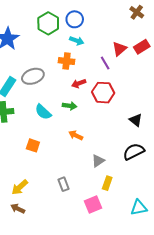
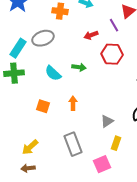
orange cross: (67, 61) -> (60, 11), moved
red arrow: (79, 83) -> (91, 35), moved
orange arrow: (76, 135) -> (73, 103), moved, turned 64
gray rectangle: (63, 184) -> (73, 144), size x1.6
brown arrow: (18, 209) -> (28, 168), turned -32

